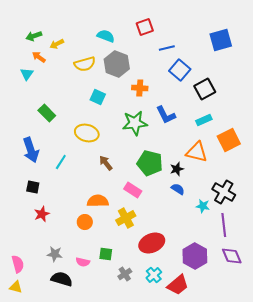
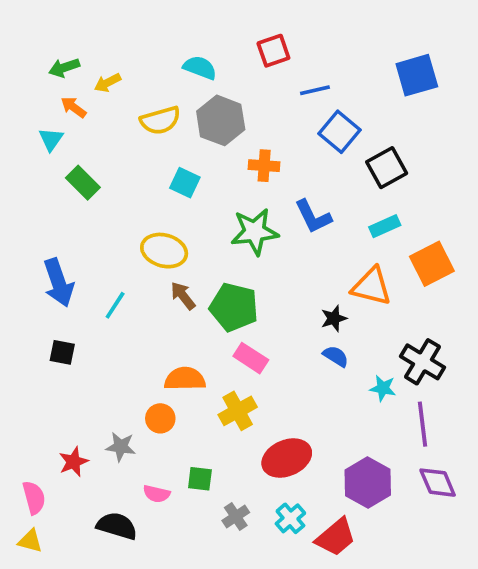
green rectangle: (47, 113) -> (83, 183), moved
brown arrow: (106, 163) -> (183, 296), moved
green pentagon: (150, 163) -> (234, 307), moved
red star: (42, 214) -> (74, 462), moved
gray star: (55, 254) -> (121, 447), moved

